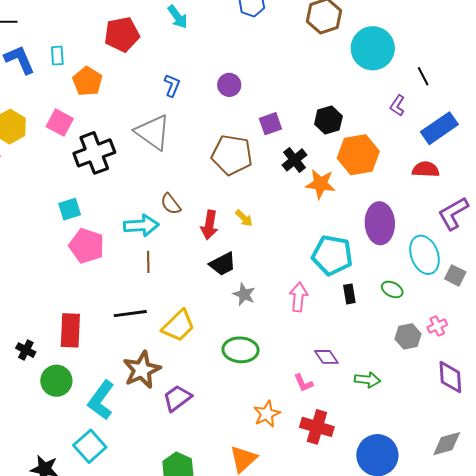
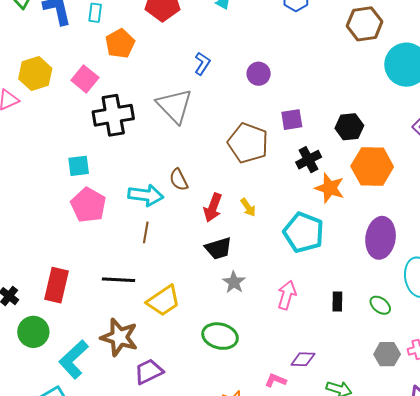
cyan pentagon: (332, 255) -> (304, 232), moved
purple diamond: (326, 357) -> (303, 359), turned -65
brown star: (142, 370) -> (119, 337), turned 30
pink L-shape: (303, 383) -> (276, 380), turned 125

